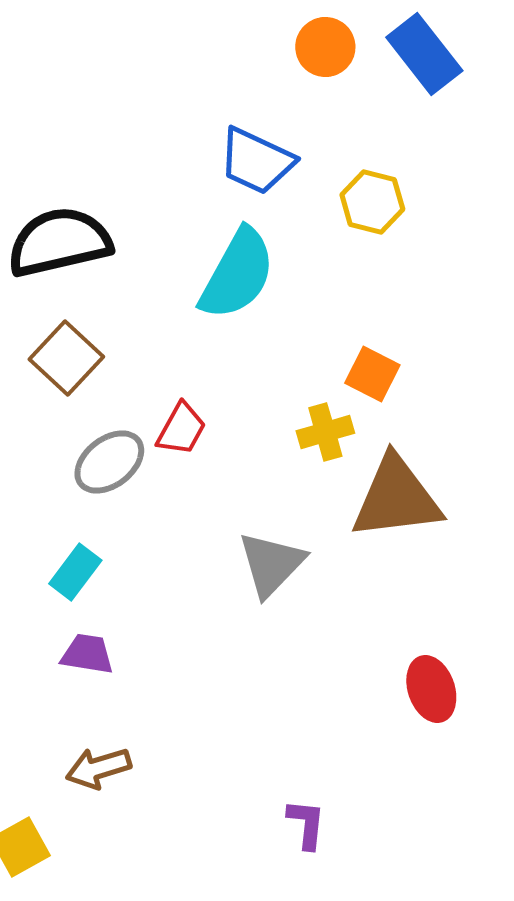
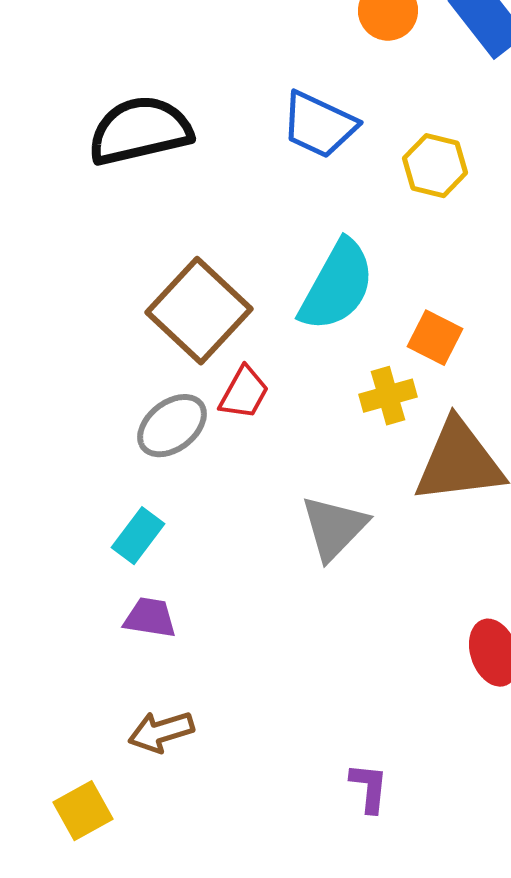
black semicircle: (59, 242) -> (140, 131), moved
cyan semicircle: (237, 274) -> (337, 286), moved
brown square: (66, 358) -> (199, 311), moved, size x1.4

